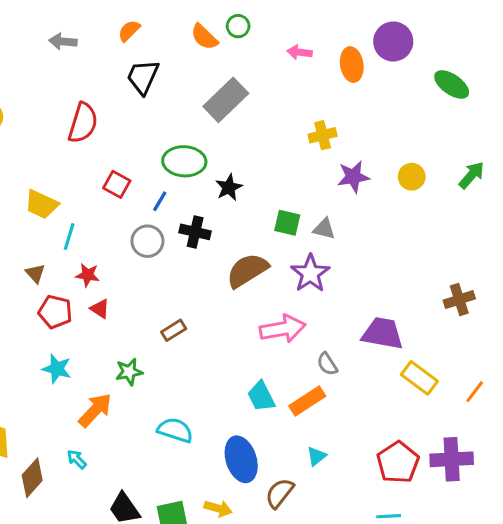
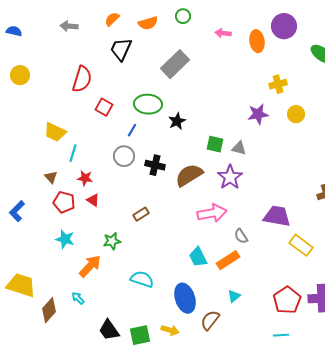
orange semicircle: (204, 37) -> (148, 23), moved, turned -60
yellow cross: (323, 135) -> (278, 84), moved
red square: (117, 184) -> (104, 107), moved
black cross: (195, 232) -> (155, 165), moved

